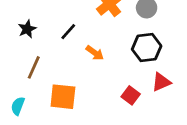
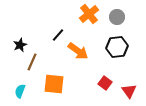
black star: (27, 29) -> (20, 45), moved
orange arrow: (95, 53) -> (78, 51), size x1.5
red triangle: (161, 82) -> (129, 91), moved, turned -42

